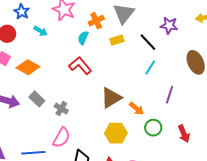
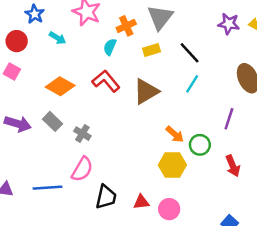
purple star: (169, 25) -> (229, 24), moved
orange diamond: (28, 67) -> (60, 86), moved
purple line: (169, 95) -> (229, 119), moved
brown triangle: (111, 98) -> (146, 91), moved
green circle: (153, 128) -> (200, 145), moved
yellow hexagon: (116, 133) -> (172, 165), moved

